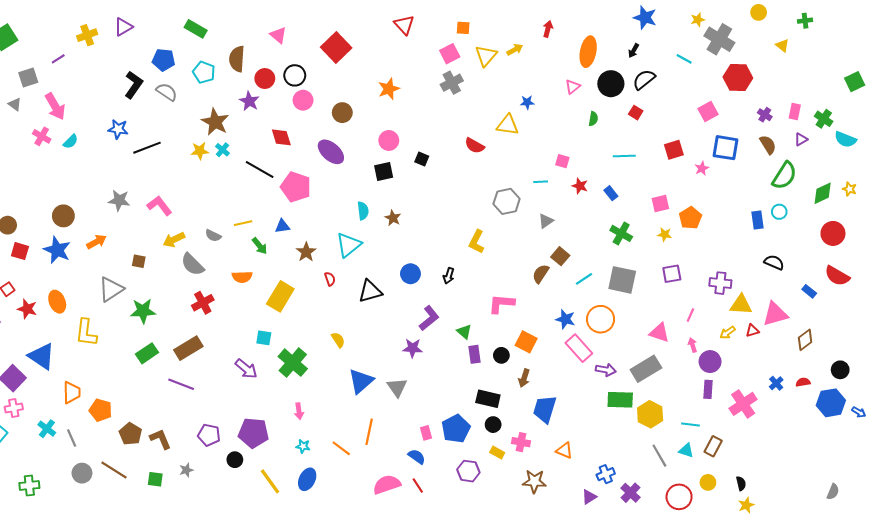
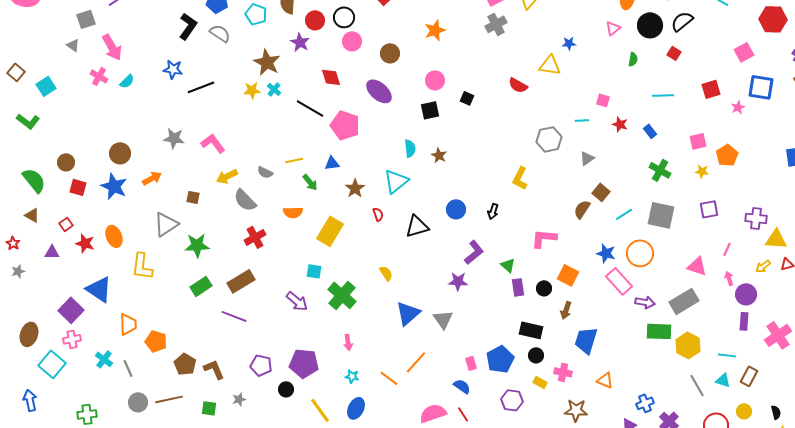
orange line: (369, 432) -> (416, 362), turned 30
brown line: (114, 470) -> (169, 399), turned -44

